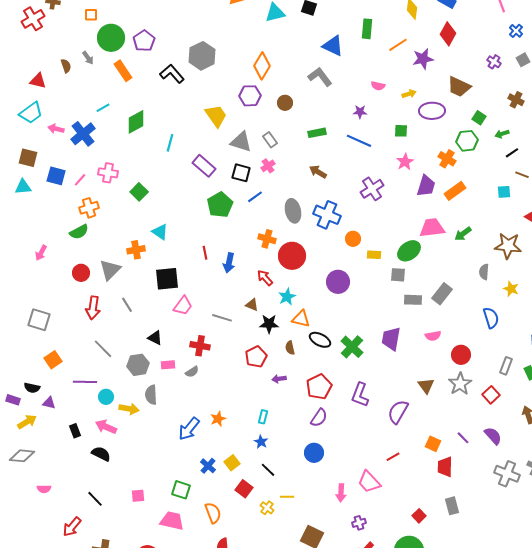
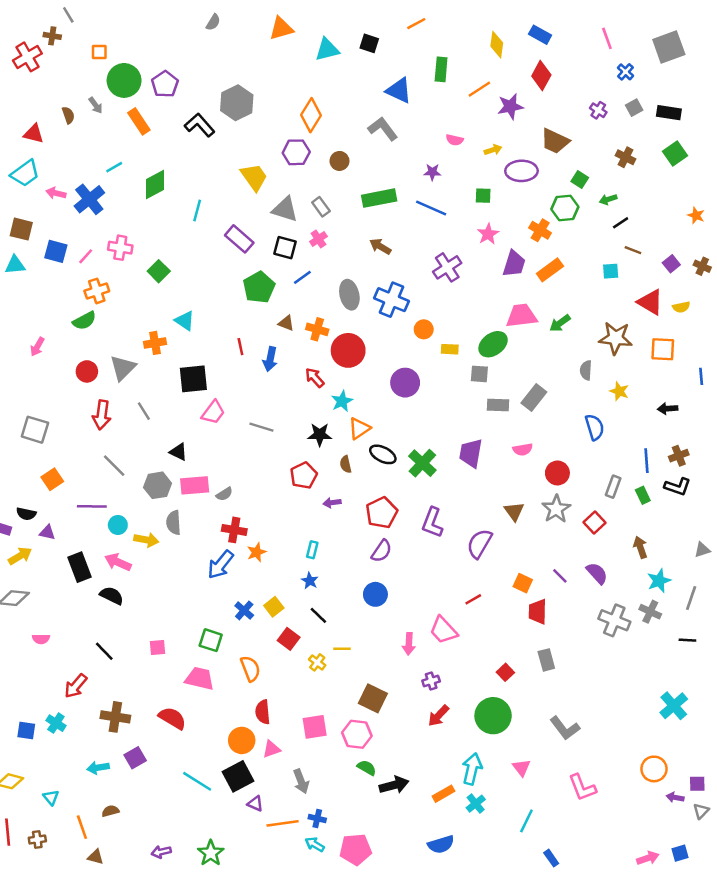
green rectangle: (317, 133) -> (379, 198), size x1.5
brown triangle: (252, 305) -> (286, 323), moved
orange triangle: (301, 319) -> (359, 428), turned -48
red cross: (200, 346) -> (234, 530), moved
pink rectangle: (168, 365) -> (195, 485), size x1.6
black rectangle: (75, 431) -> (79, 567), size x1.6

